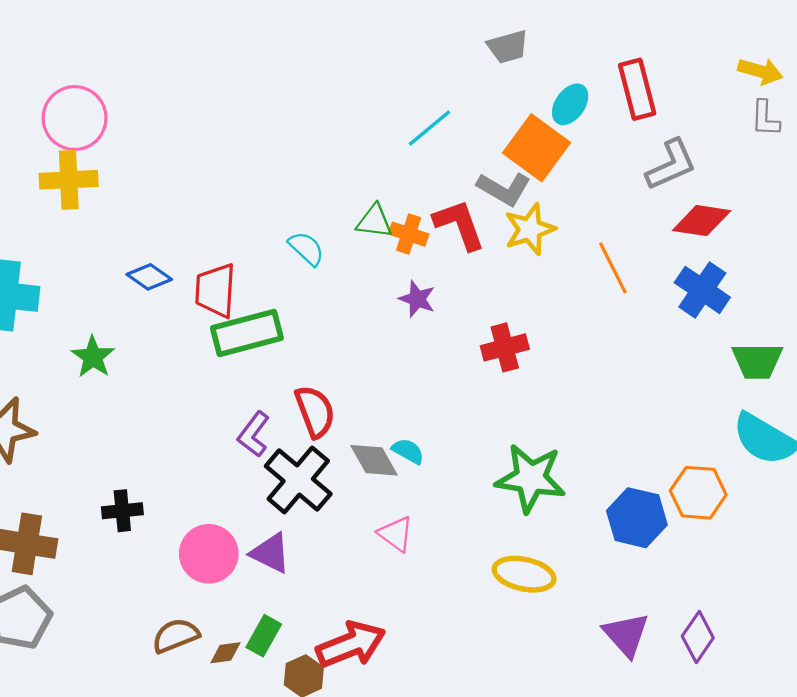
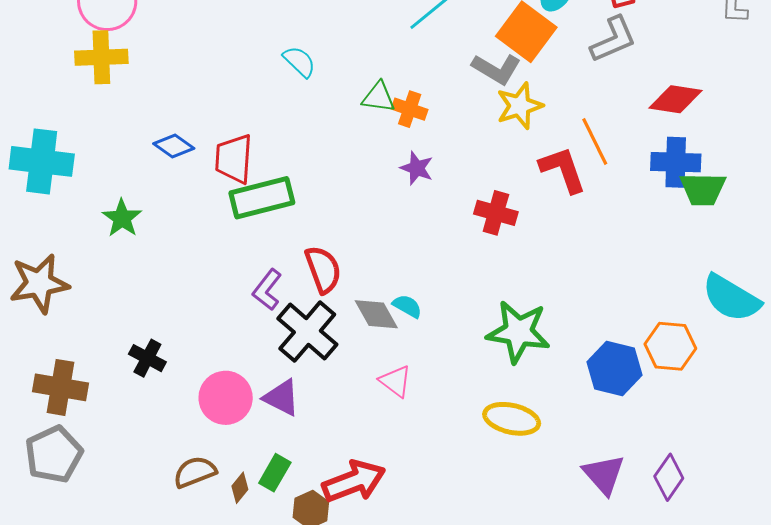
gray L-shape: (671, 165) -> (613, 39), moved
red L-shape: (459, 225) -> (563, 170), moved
cyan semicircle: (306, 249) -> (299, 62), moved
blue cross: (702, 290) -> (676, 162), turned -33
red cross: (505, 347) -> (496, 213), turned 30
green trapezoid: (757, 361) -> (703, 189), moved
black cross: (122, 511) -> (147, 358), turned 33
brown diamond: (225, 653) -> (240, 488), turned -44

